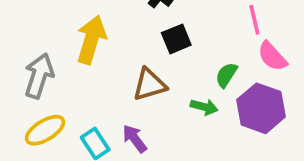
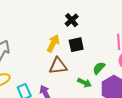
yellow arrow: (91, 40) -> (53, 43), moved, size x0.7

